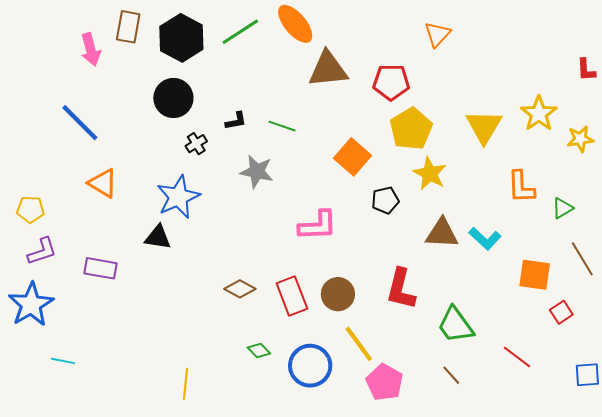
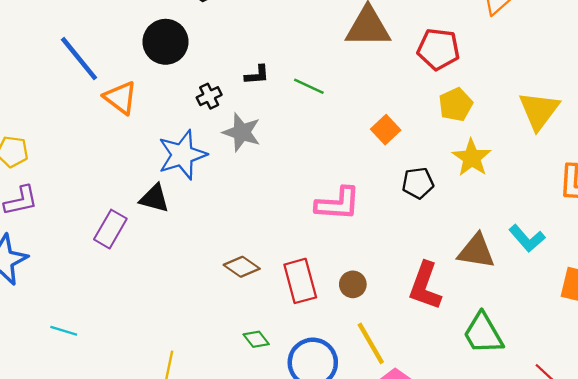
black circle: (173, 98) -> (166, 42), moved
yellow pentagon: (411, 129) -> (456, 105), size x0.7
orange square: (353, 157) -> (386, 130), size x0.7
gray star: (257, 172) -> (242, 132), moved
orange triangle: (103, 183) -> (120, 98), moved
brown triangle: (442, 233) -> (476, 251), moved
purple rectangle: (100, 268) -> (110, 229), moved, turned -76
brown circle: (338, 294) -> (353, 284), size x0.7
cyan line: (63, 361) -> (64, 331), moved

